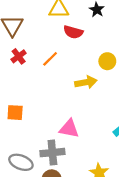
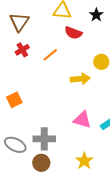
orange square: (15, 113) -> (14, 100), turned -35
pink triangle: (69, 129) -> (82, 120), moved

